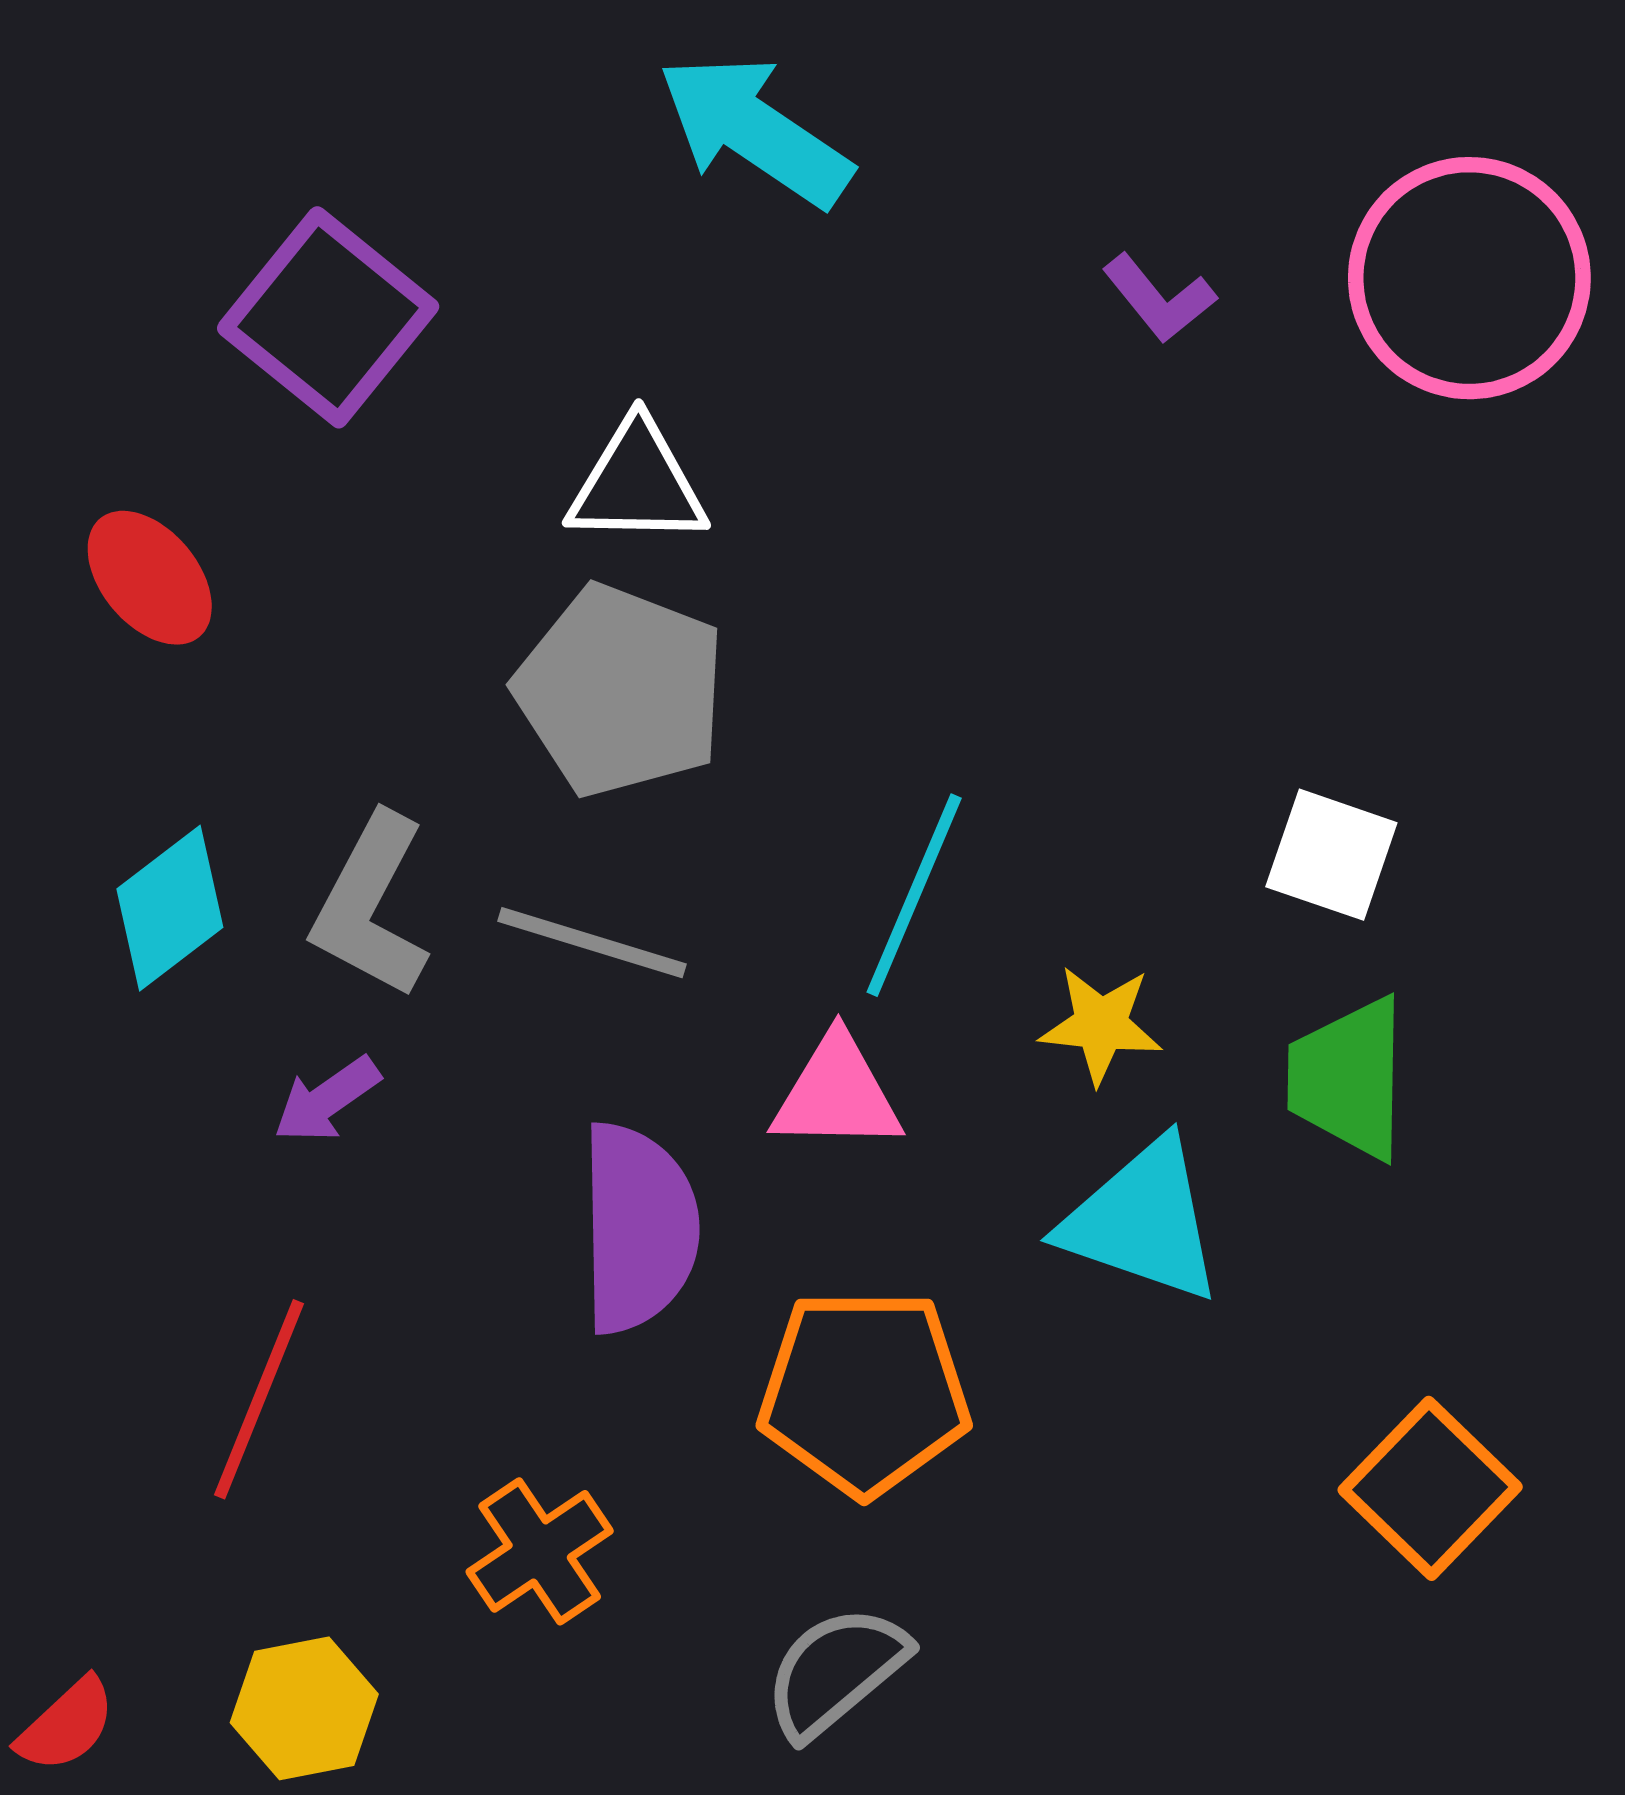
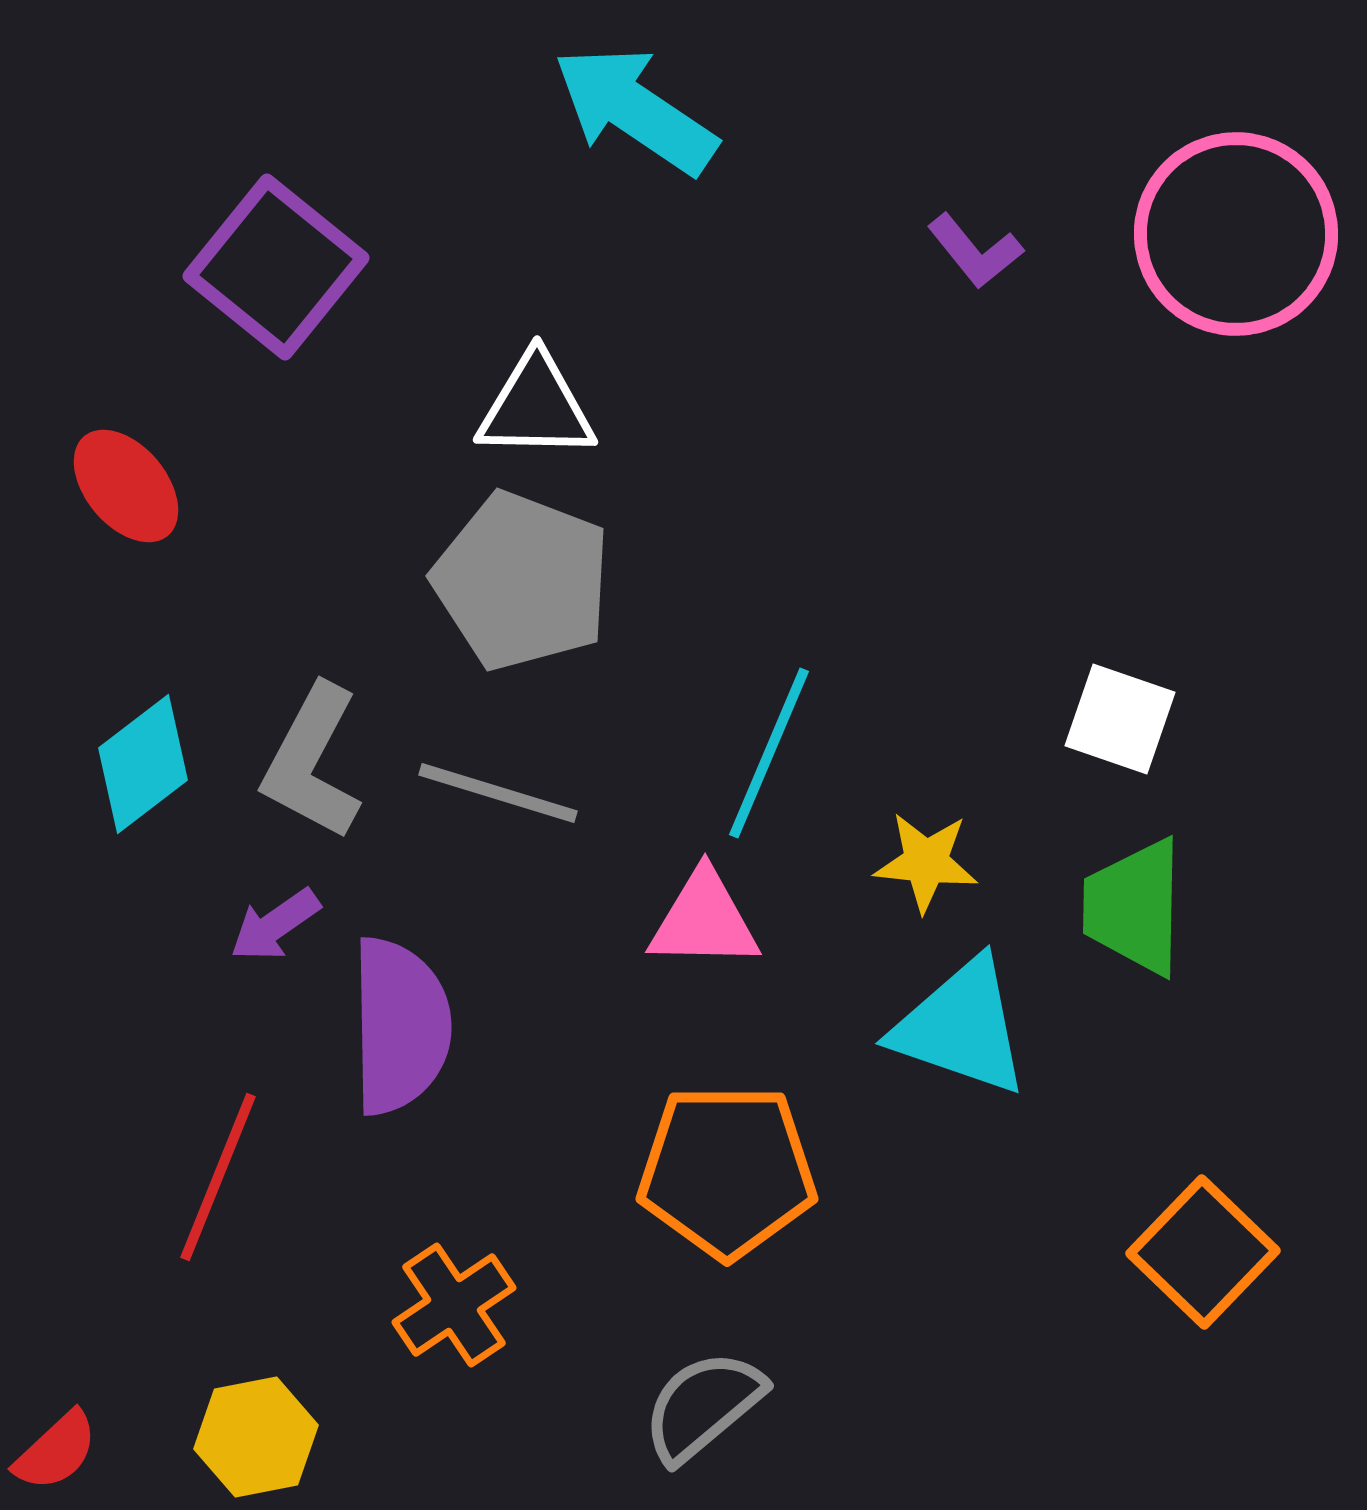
purple semicircle: (638, 1228) -> (400, 1026), moved

